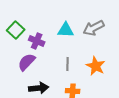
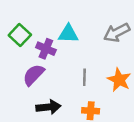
cyan triangle: (66, 30) -> (68, 34), moved

